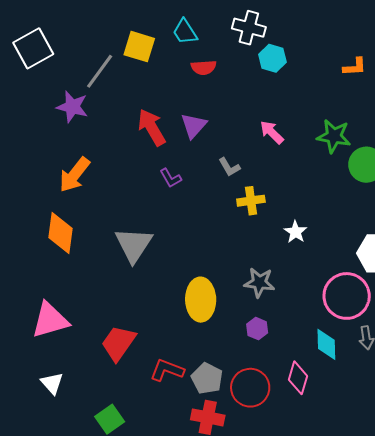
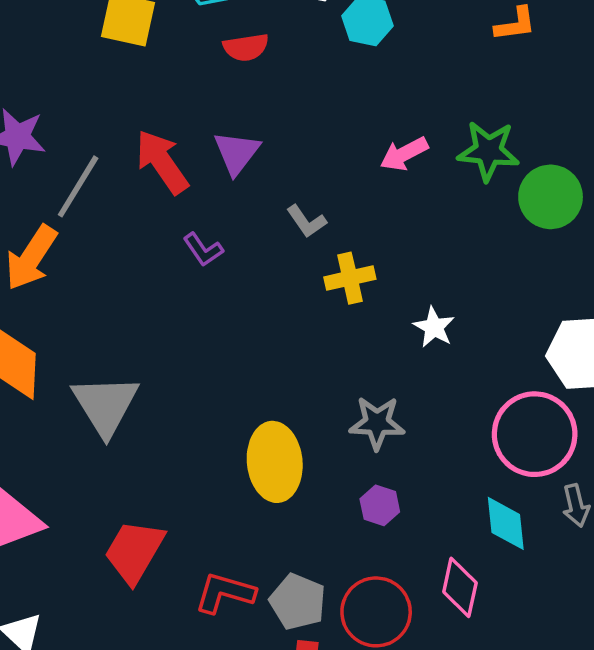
gray line: (100, 71) -> (78, 186), moved
pink arrow: (272, 132) -> (404, 154), moved, turned -68
gray triangle: (134, 245) -> (105, 405), moved

